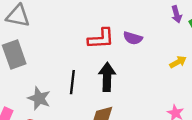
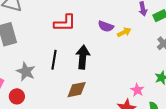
red L-shape: (101, 39) -> (65, 23), moved
yellow arrow: (178, 62) -> (124, 32), moved

